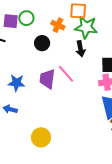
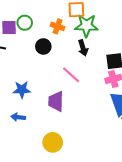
purple trapezoid: (47, 79) -> (56, 101), moved

